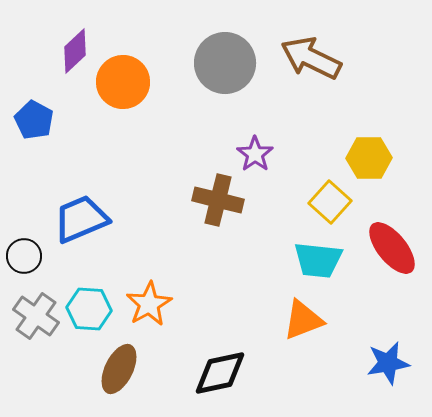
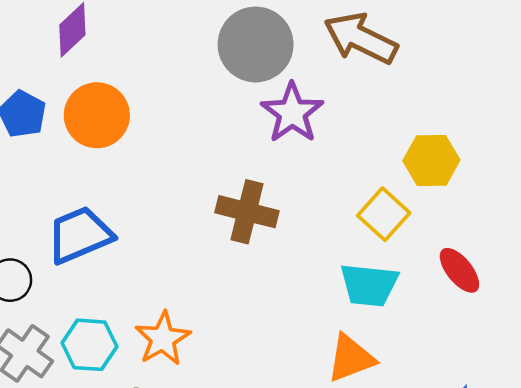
orange circle: (123, 82) -> (97, 115), moved
purple star: (255, 154) -> (292, 113), moved, size x1.4
red ellipse: (392, 248) -> (459, 270), size x0.7

